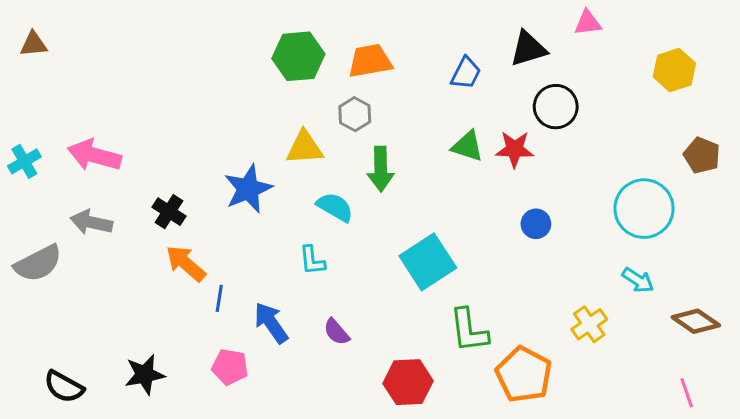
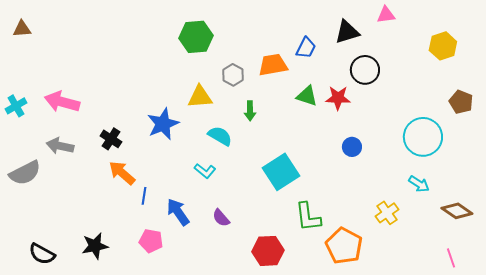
orange trapezoid: (370, 61) -> (273, 65), moved
green arrow: (381, 169) -> (250, 111), size x0.7
cyan L-shape: (312, 260) -> (205, 171), turned -45

